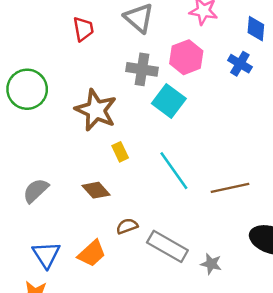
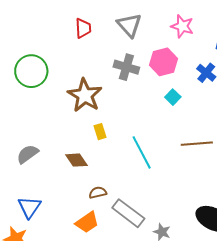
cyan square: (169, 101) -> (173, 97), moved, size x0.6
brown line: (230, 188) -> (197, 144), moved
orange trapezoid: (92, 253) -> (87, 222), moved

